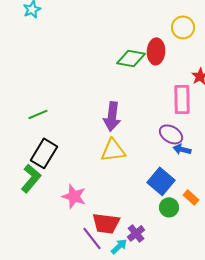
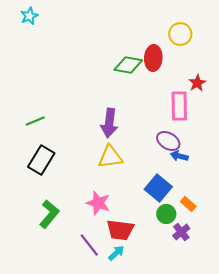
green L-shape: (31, 178) -> (49, 214), moved
pink star: (74, 196) -> (98, 203), moved
red trapezoid: (106, 223) -> (120, 230), moved
purple cross: (136, 233) -> (181, 232), moved

